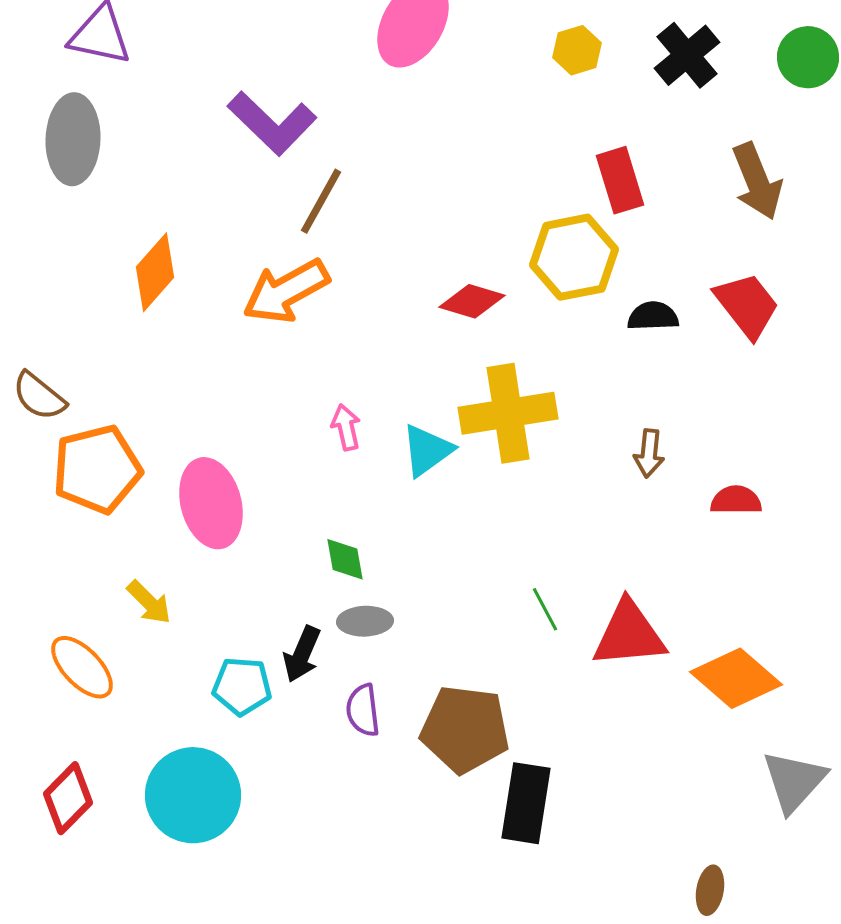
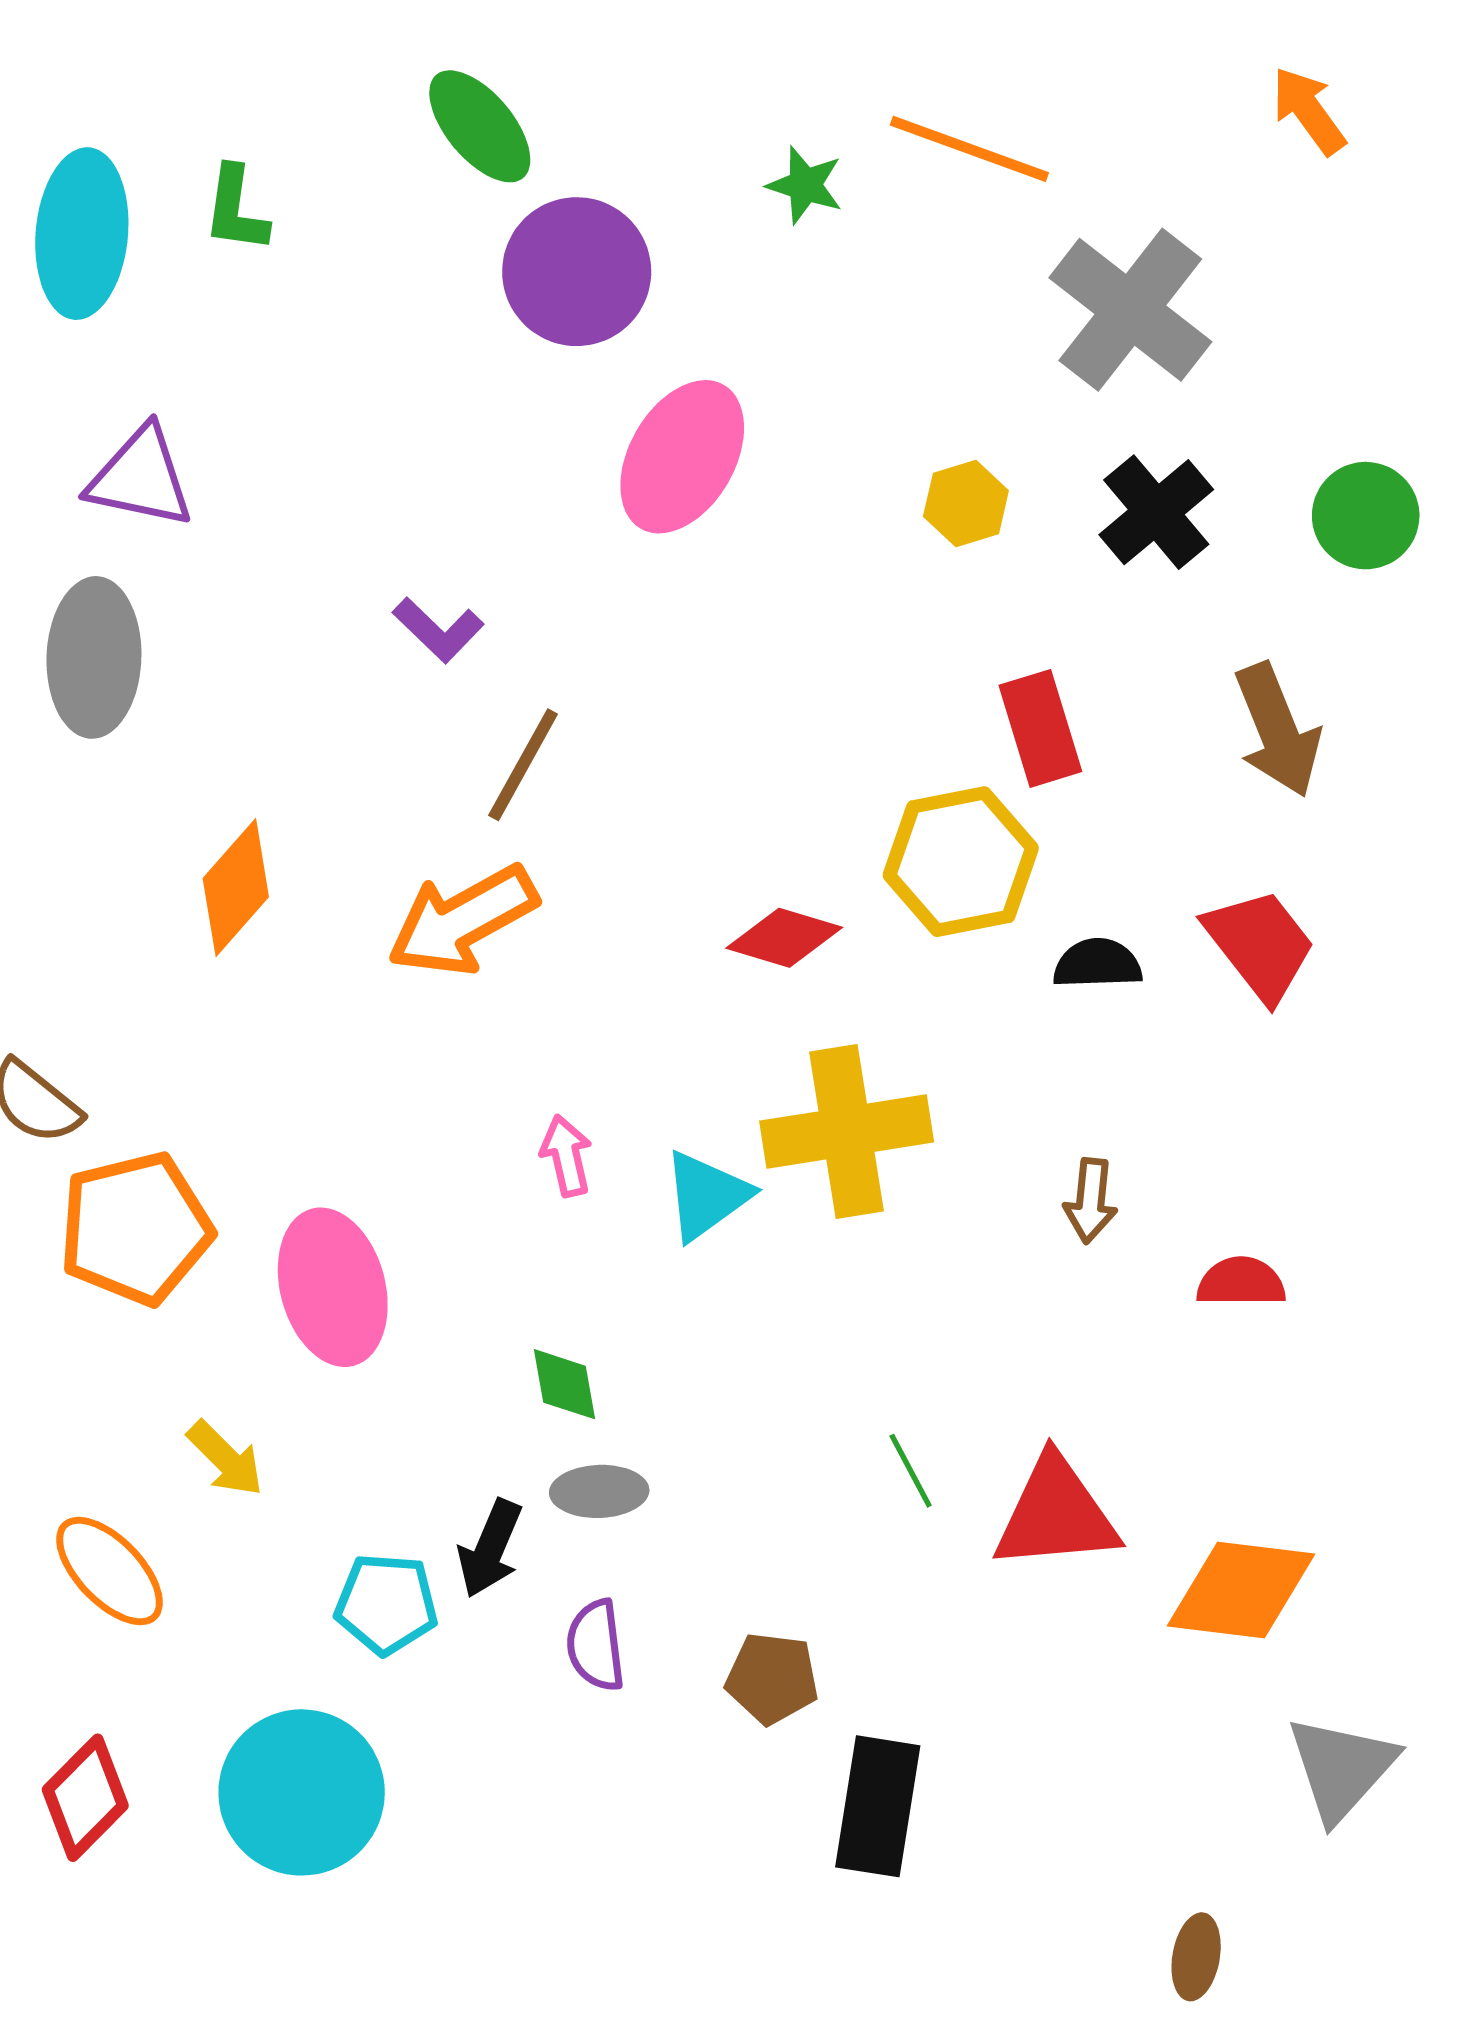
purple L-shape: (272, 123) -> (438, 630), size x0.6
orange diamond: (736, 678) -> (1241, 1590), turned -34
brown pentagon: (465, 729) -> (772, 1678), size x0.6

